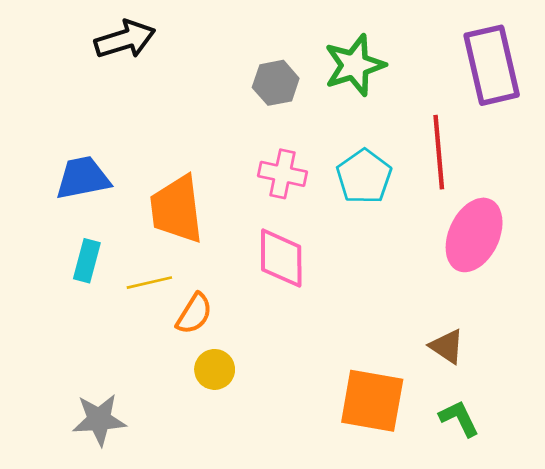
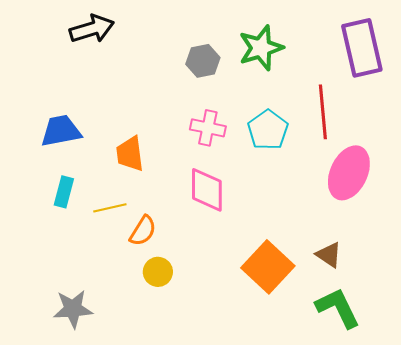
orange trapezoid: (177, 209) -> (130, 154), size x0.7
orange square: (372, 401) -> (268, 267), moved, turned 33
green L-shape: (459, 418) -> (338, 308), size x1.5

